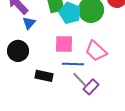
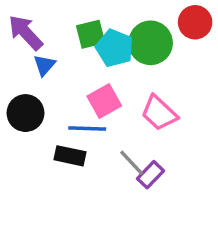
pink square: (64, 44) -> (104, 101), turned -30
blue line: (73, 64) -> (87, 128), moved

